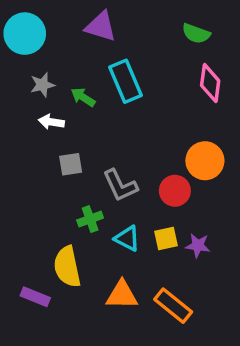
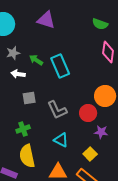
cyan rectangle: (125, 81) -> (60, 66), moved
green cross: (90, 219) -> (23, 129), moved
yellow square: (166, 238) -> (90, 154), moved, turned -32
purple star: (198, 246) -> (101, 132), moved

